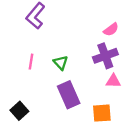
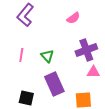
pink semicircle: (111, 29) -> (73, 18), moved
black square: (19, 111) -> (26, 98), moved, turned -35

